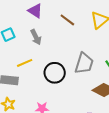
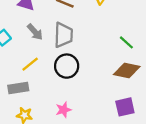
gray trapezoid: (84, 63) -> (63, 35), moved

